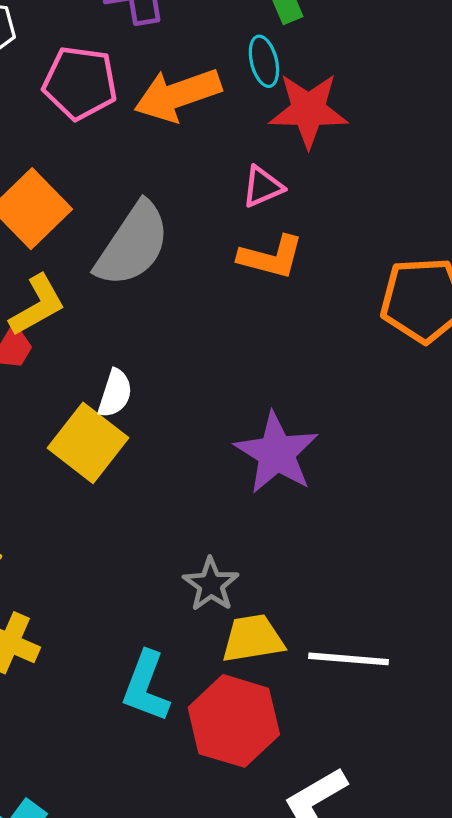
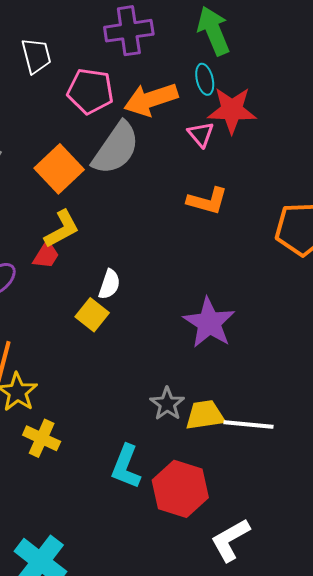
pink triangle: (262, 187) -> (201, 134), moved, turned -48
gray semicircle: (133, 244) -> (116, 148), moved
yellow square: (88, 443) -> (92, 315), size x0.7
yellow trapezoid: (253, 639) -> (205, 415), moved
white line: (348, 659) -> (249, 425), moved

